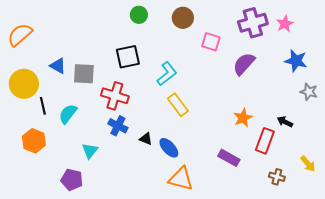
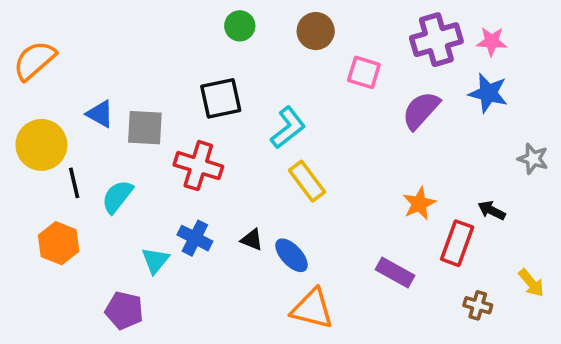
pink star: (285, 24) -> (492, 41), turned 30
blue star: (296, 61) -> (488, 93), moved
blue cross: (118, 126) -> (195, 238), moved

